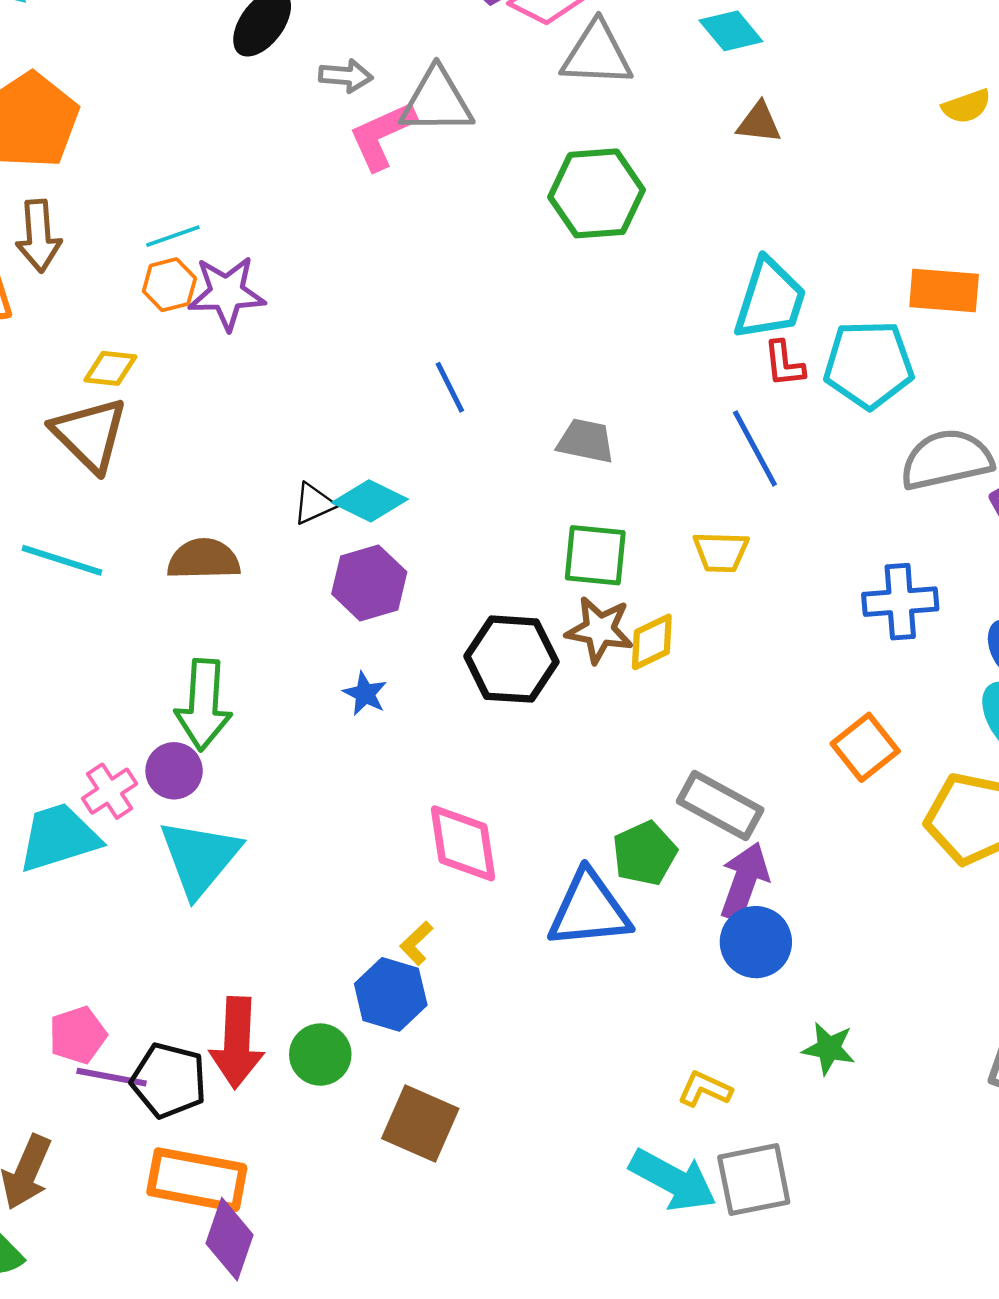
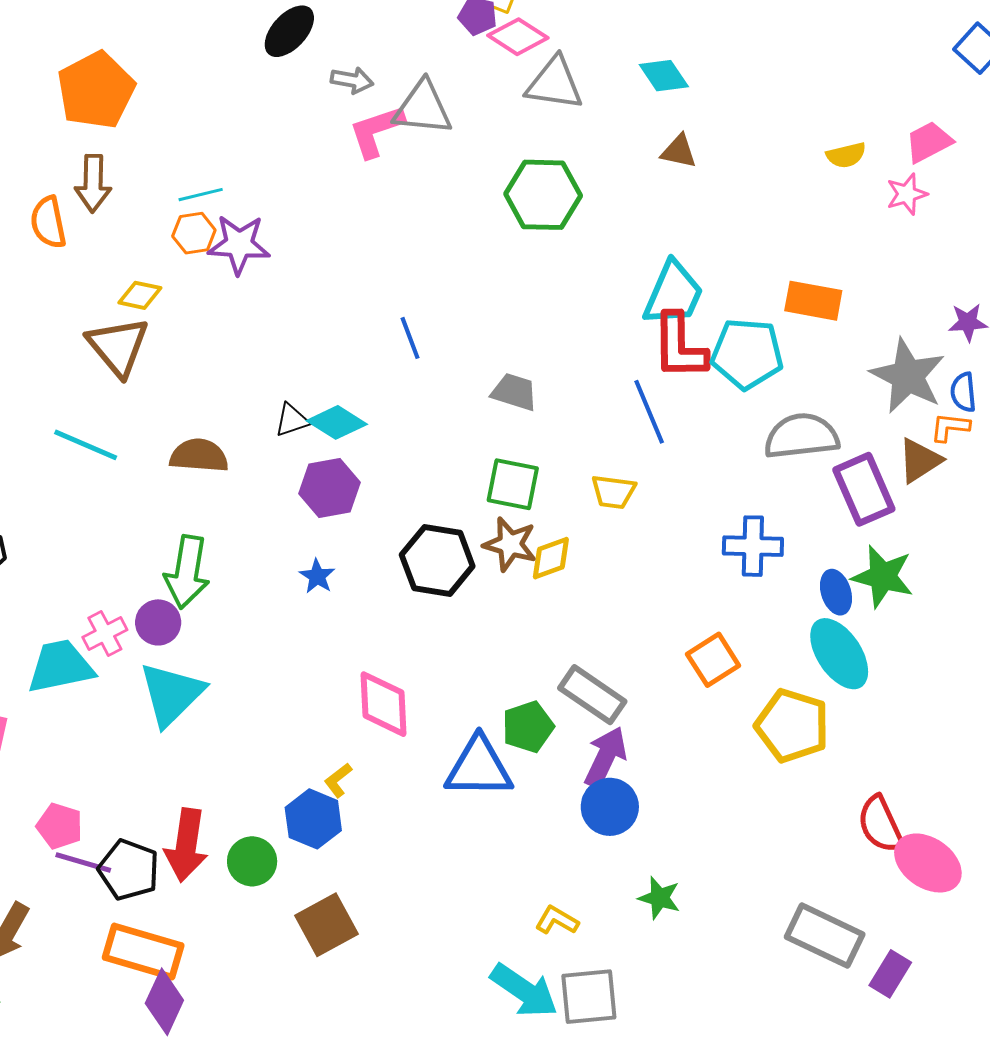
red L-shape: (784, 364) -> (679, 346), size x1.8
pink pentagon: (78, 1035) -> (60, 826), turned 30
brown square: (420, 1123) -> (326, 925), turned 32

